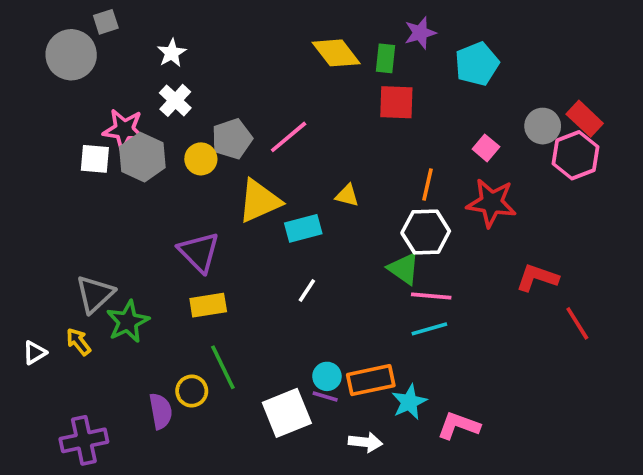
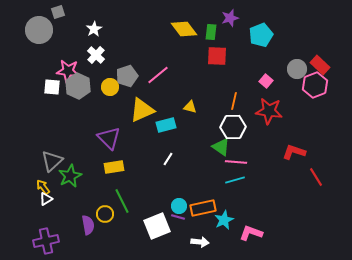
white triangle: (35, 353) -> (46, 199), moved

